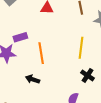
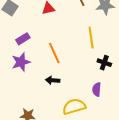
purple rectangle: (20, 37) -> (23, 39), moved

